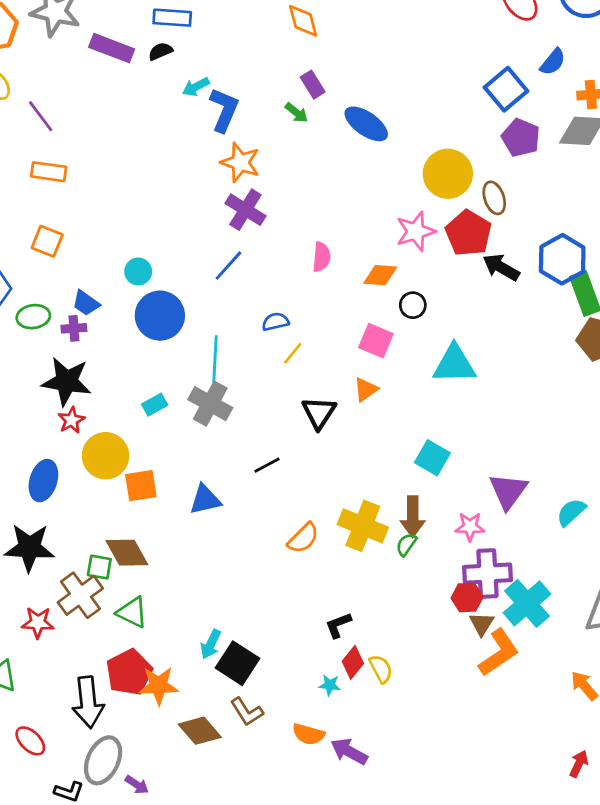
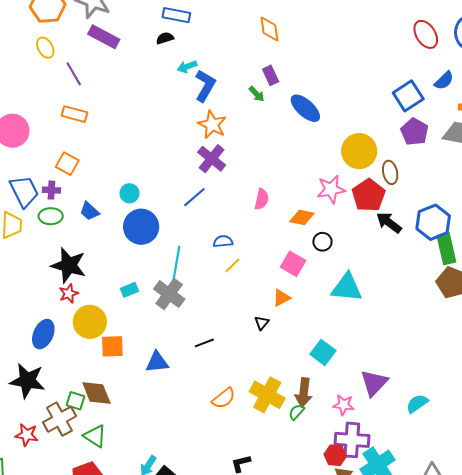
purple rectangle: (112, 48) -> (104, 37), moved
purple cross: (74, 328) -> (51, 190), moved
black triangle: (319, 413) -> (262, 323), moved, size x0.6

